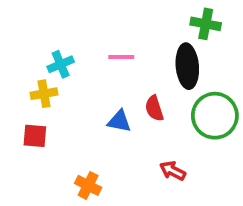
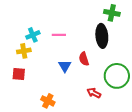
pink line: (121, 57) -> (59, 35), moved
green circle: (215, 116) -> (117, 76), moved
blue triangle: (119, 121) -> (65, 66), turned 48

